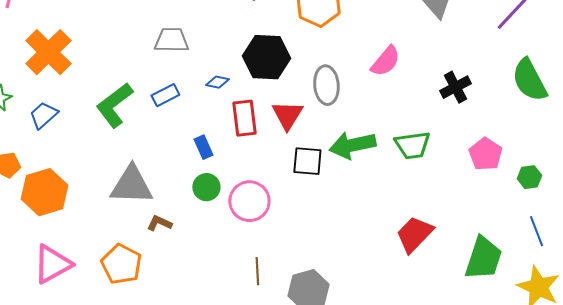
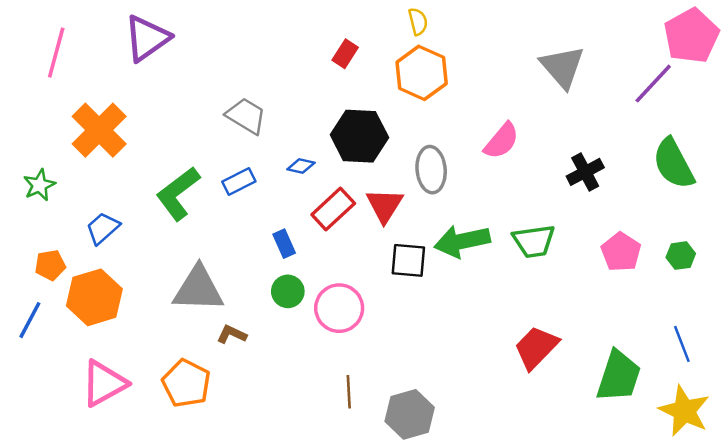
gray trapezoid: (171, 40) -> (246, 116), turned 30
blue trapezoid: (43, 115) -> (103, 228), moved
red rectangle: (244, 118) -> (333, 209), turned 54
green hexagon: (529, 177) -> (681, 256), moved

